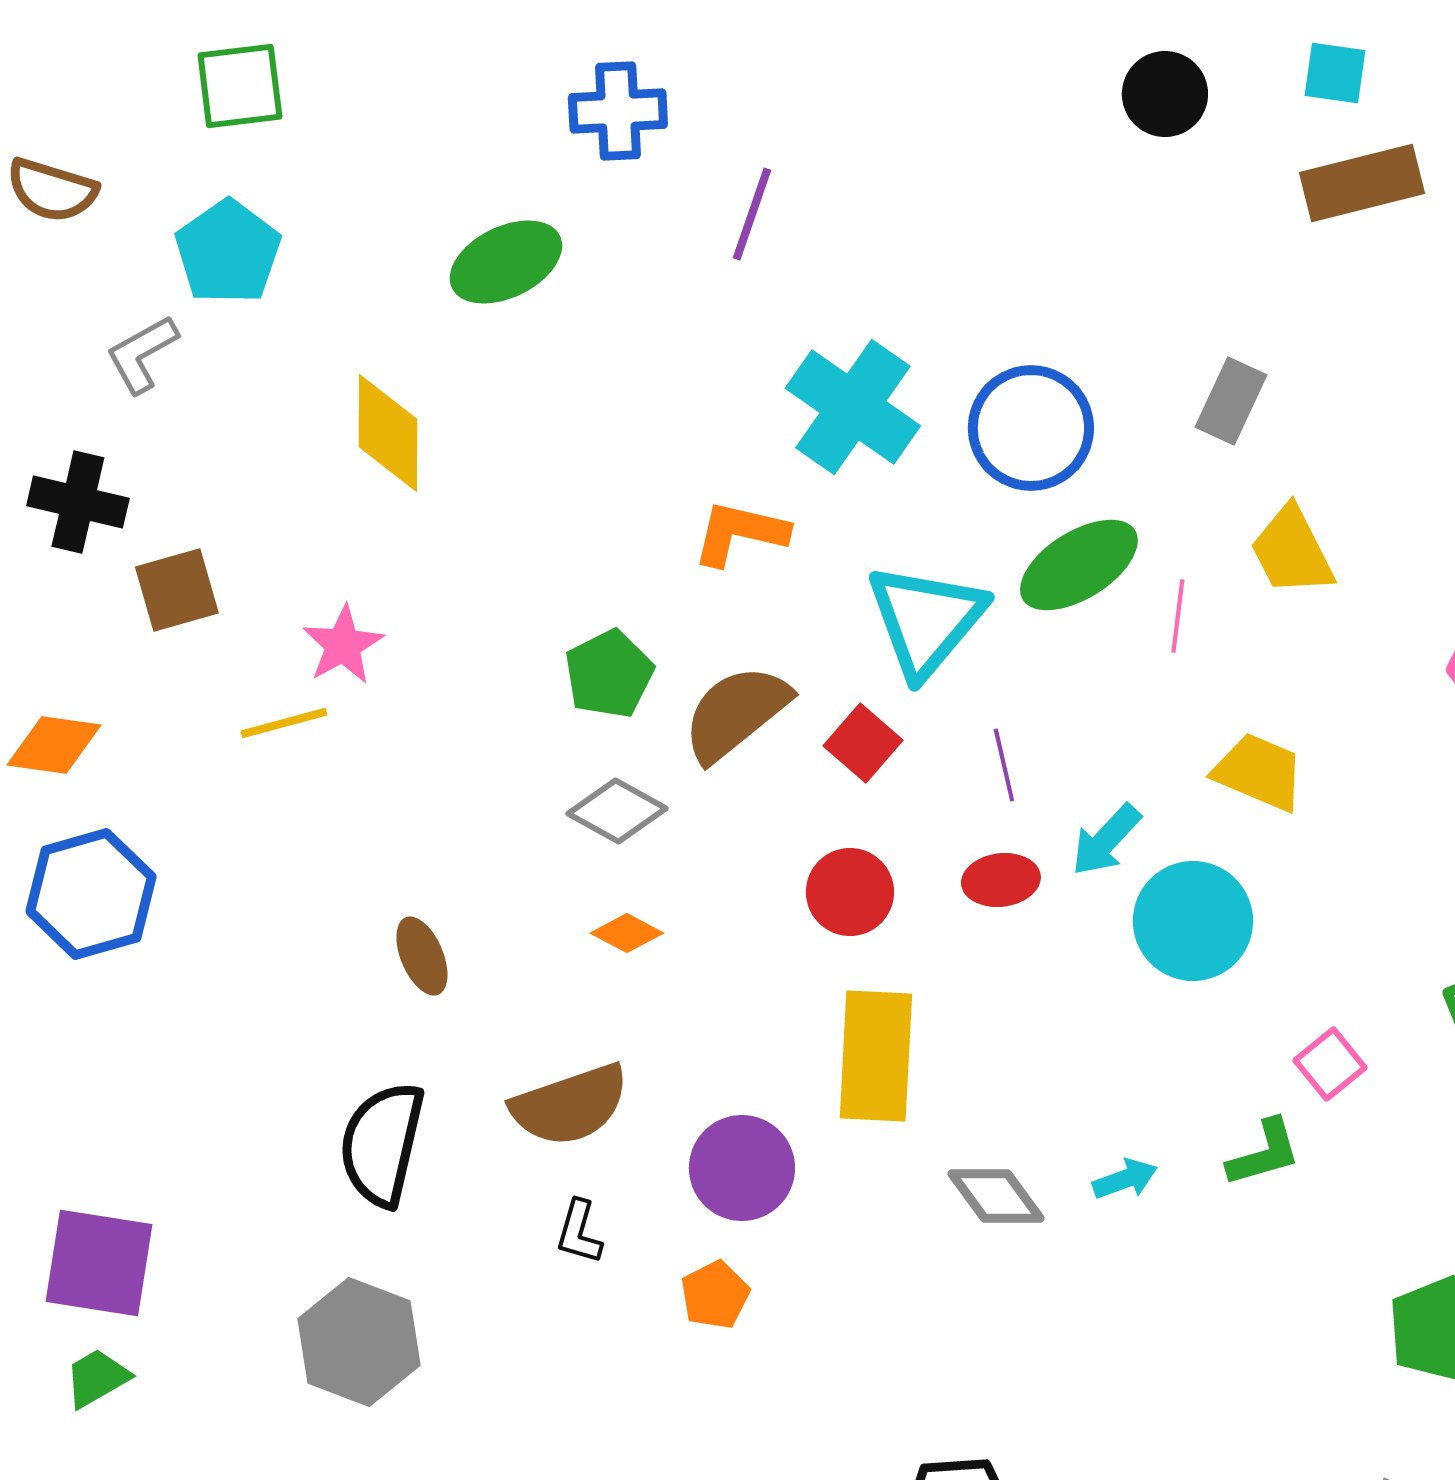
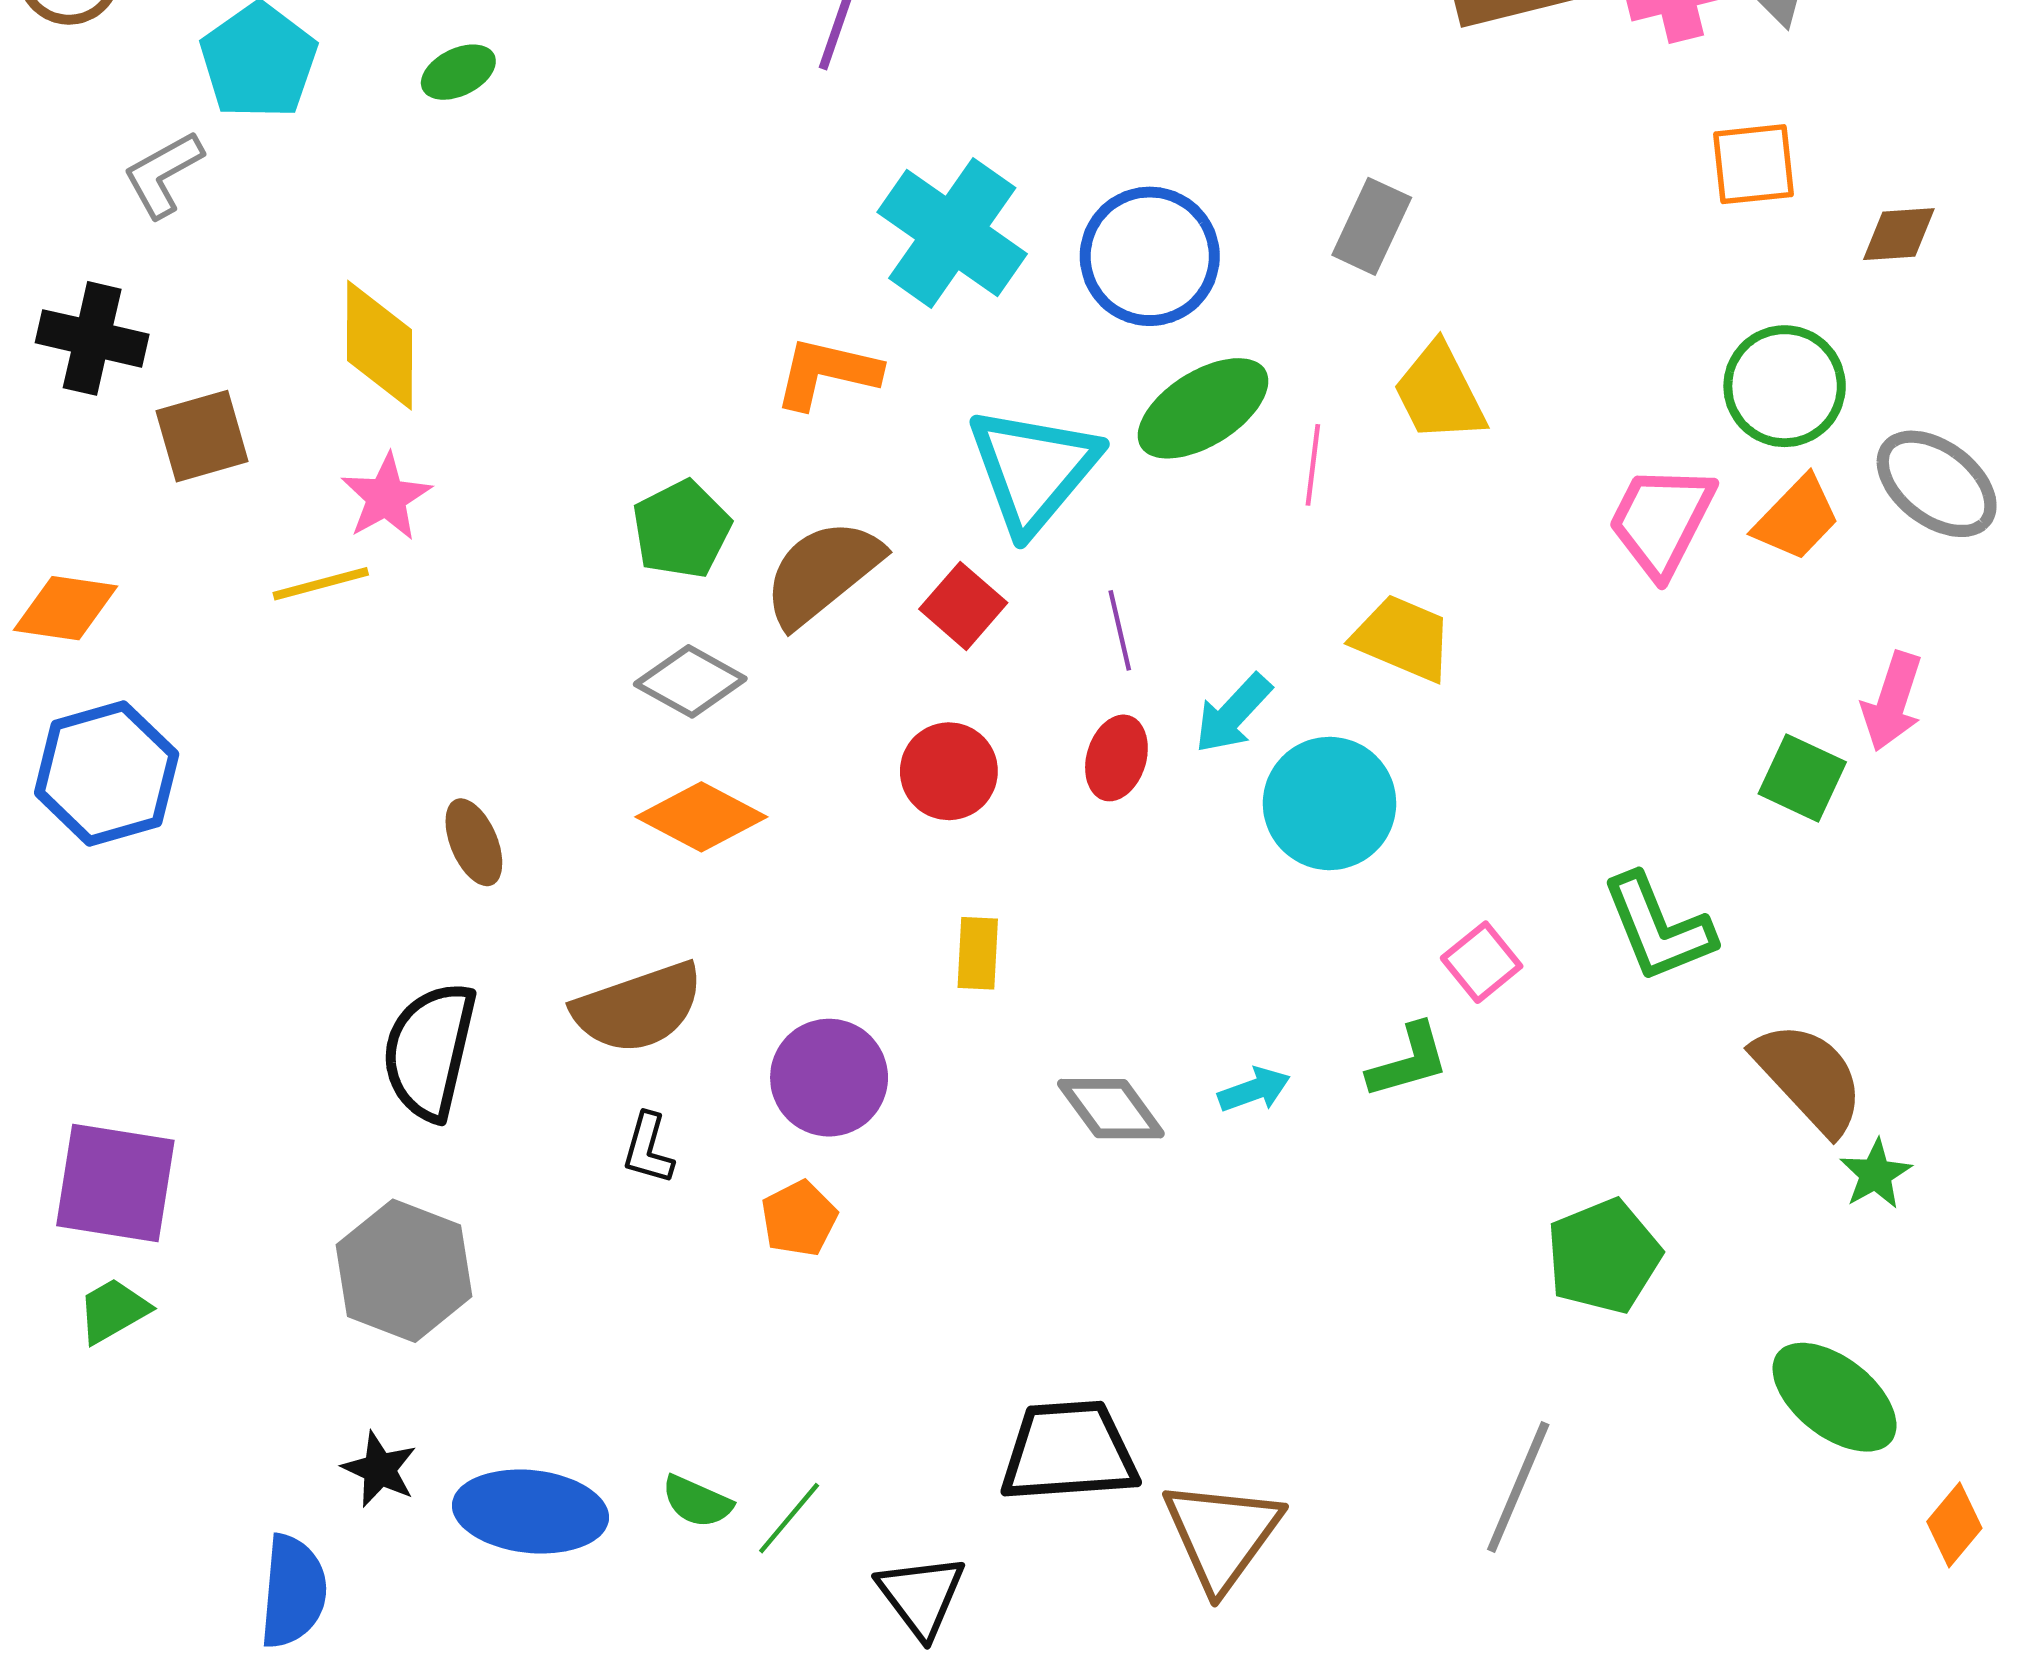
green ellipse: (506, 262) -> (458, 72), moved, size x0.6
yellow diamond: (388, 433) -> (380, 345), moved
red ellipse: (1001, 880) -> (1116, 758), turned -66
orange diamond: (627, 933) -> (701, 817), size x1.6
yellow rectangle: (876, 1056) -> (978, 953), size x0.5

